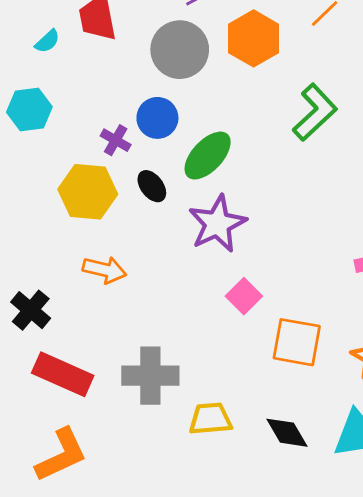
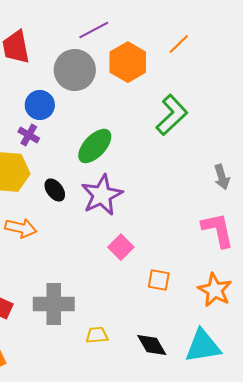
blue circle: (157, 118) -> (40, 105), moved
black ellipse: (152, 186) -> (55, 190), moved
orange square: (297, 342) -> (159, 280), size x0.6
yellow trapezoid: (210, 419) -> (97, 335), size x0.7

